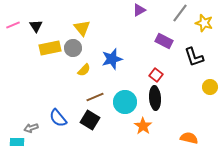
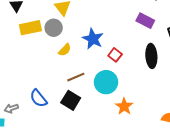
blue star: (112, 59) -> (93, 39), turned -30
red square: (156, 75) -> (115, 55), moved
black ellipse: (155, 98) -> (151, 56), moved

